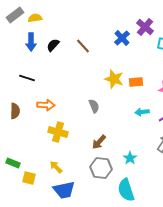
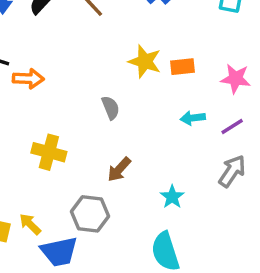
orange arrow: (46, 105) -> (28, 79), moved
yellow arrow: (56, 167) -> (30, 224), moved
gray hexagon: (101, 168) -> (90, 214), moved

